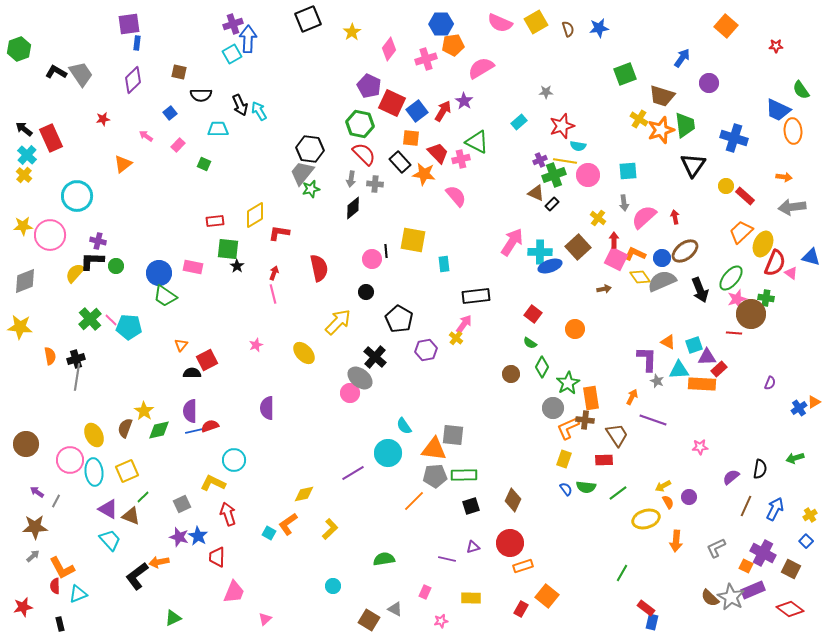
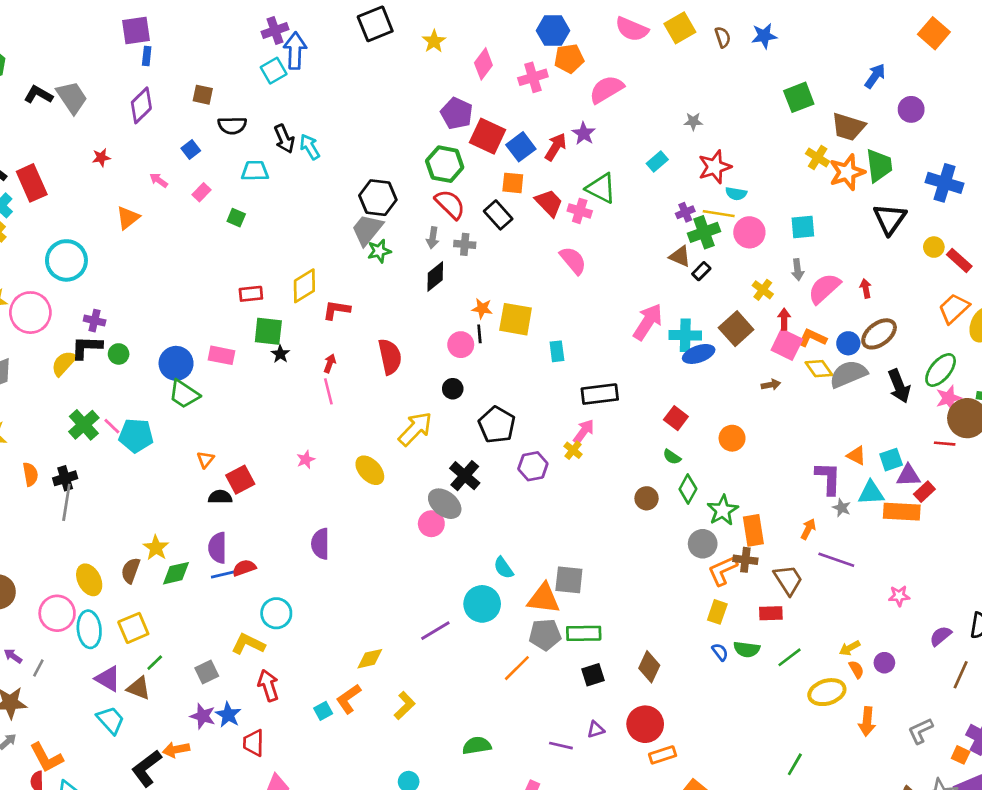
pink cross: (461, 159) -> (580, 211), turned 30
orange star: (424, 174) -> (482, 309), moved, size x0.7
cyan square: (269, 533) -> (323, 711), turned 32

